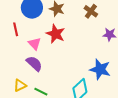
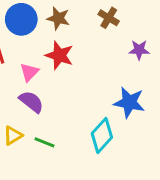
pink triangle: (34, 44) -> (29, 72), turned 32

